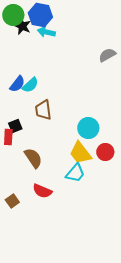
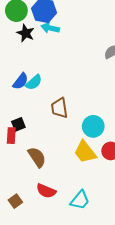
black star: (22, 26) -> (26, 33), moved
brown trapezoid: (43, 110) -> (59, 108), moved
cyan trapezoid: (75, 173) -> (80, 200), moved

